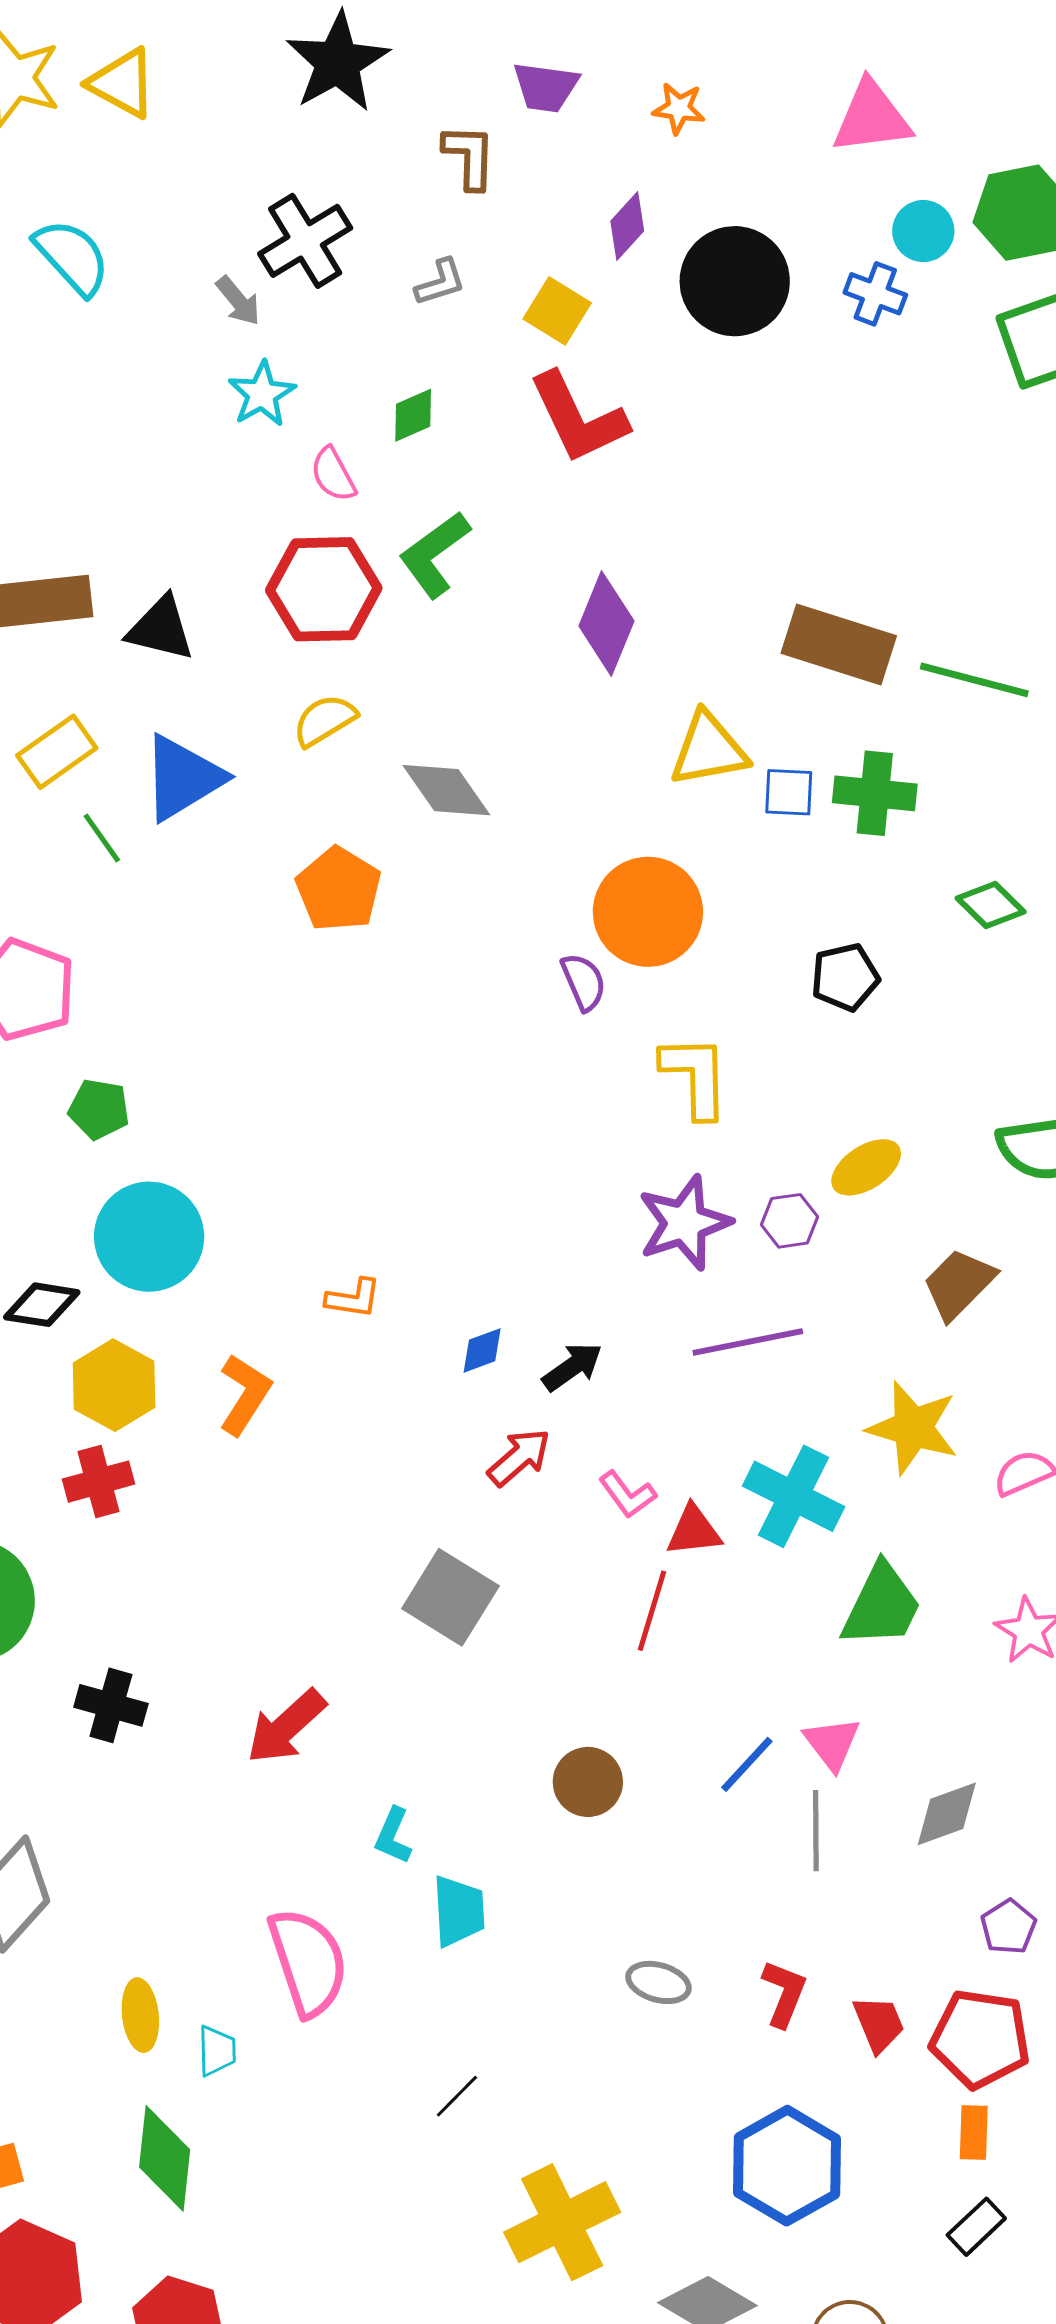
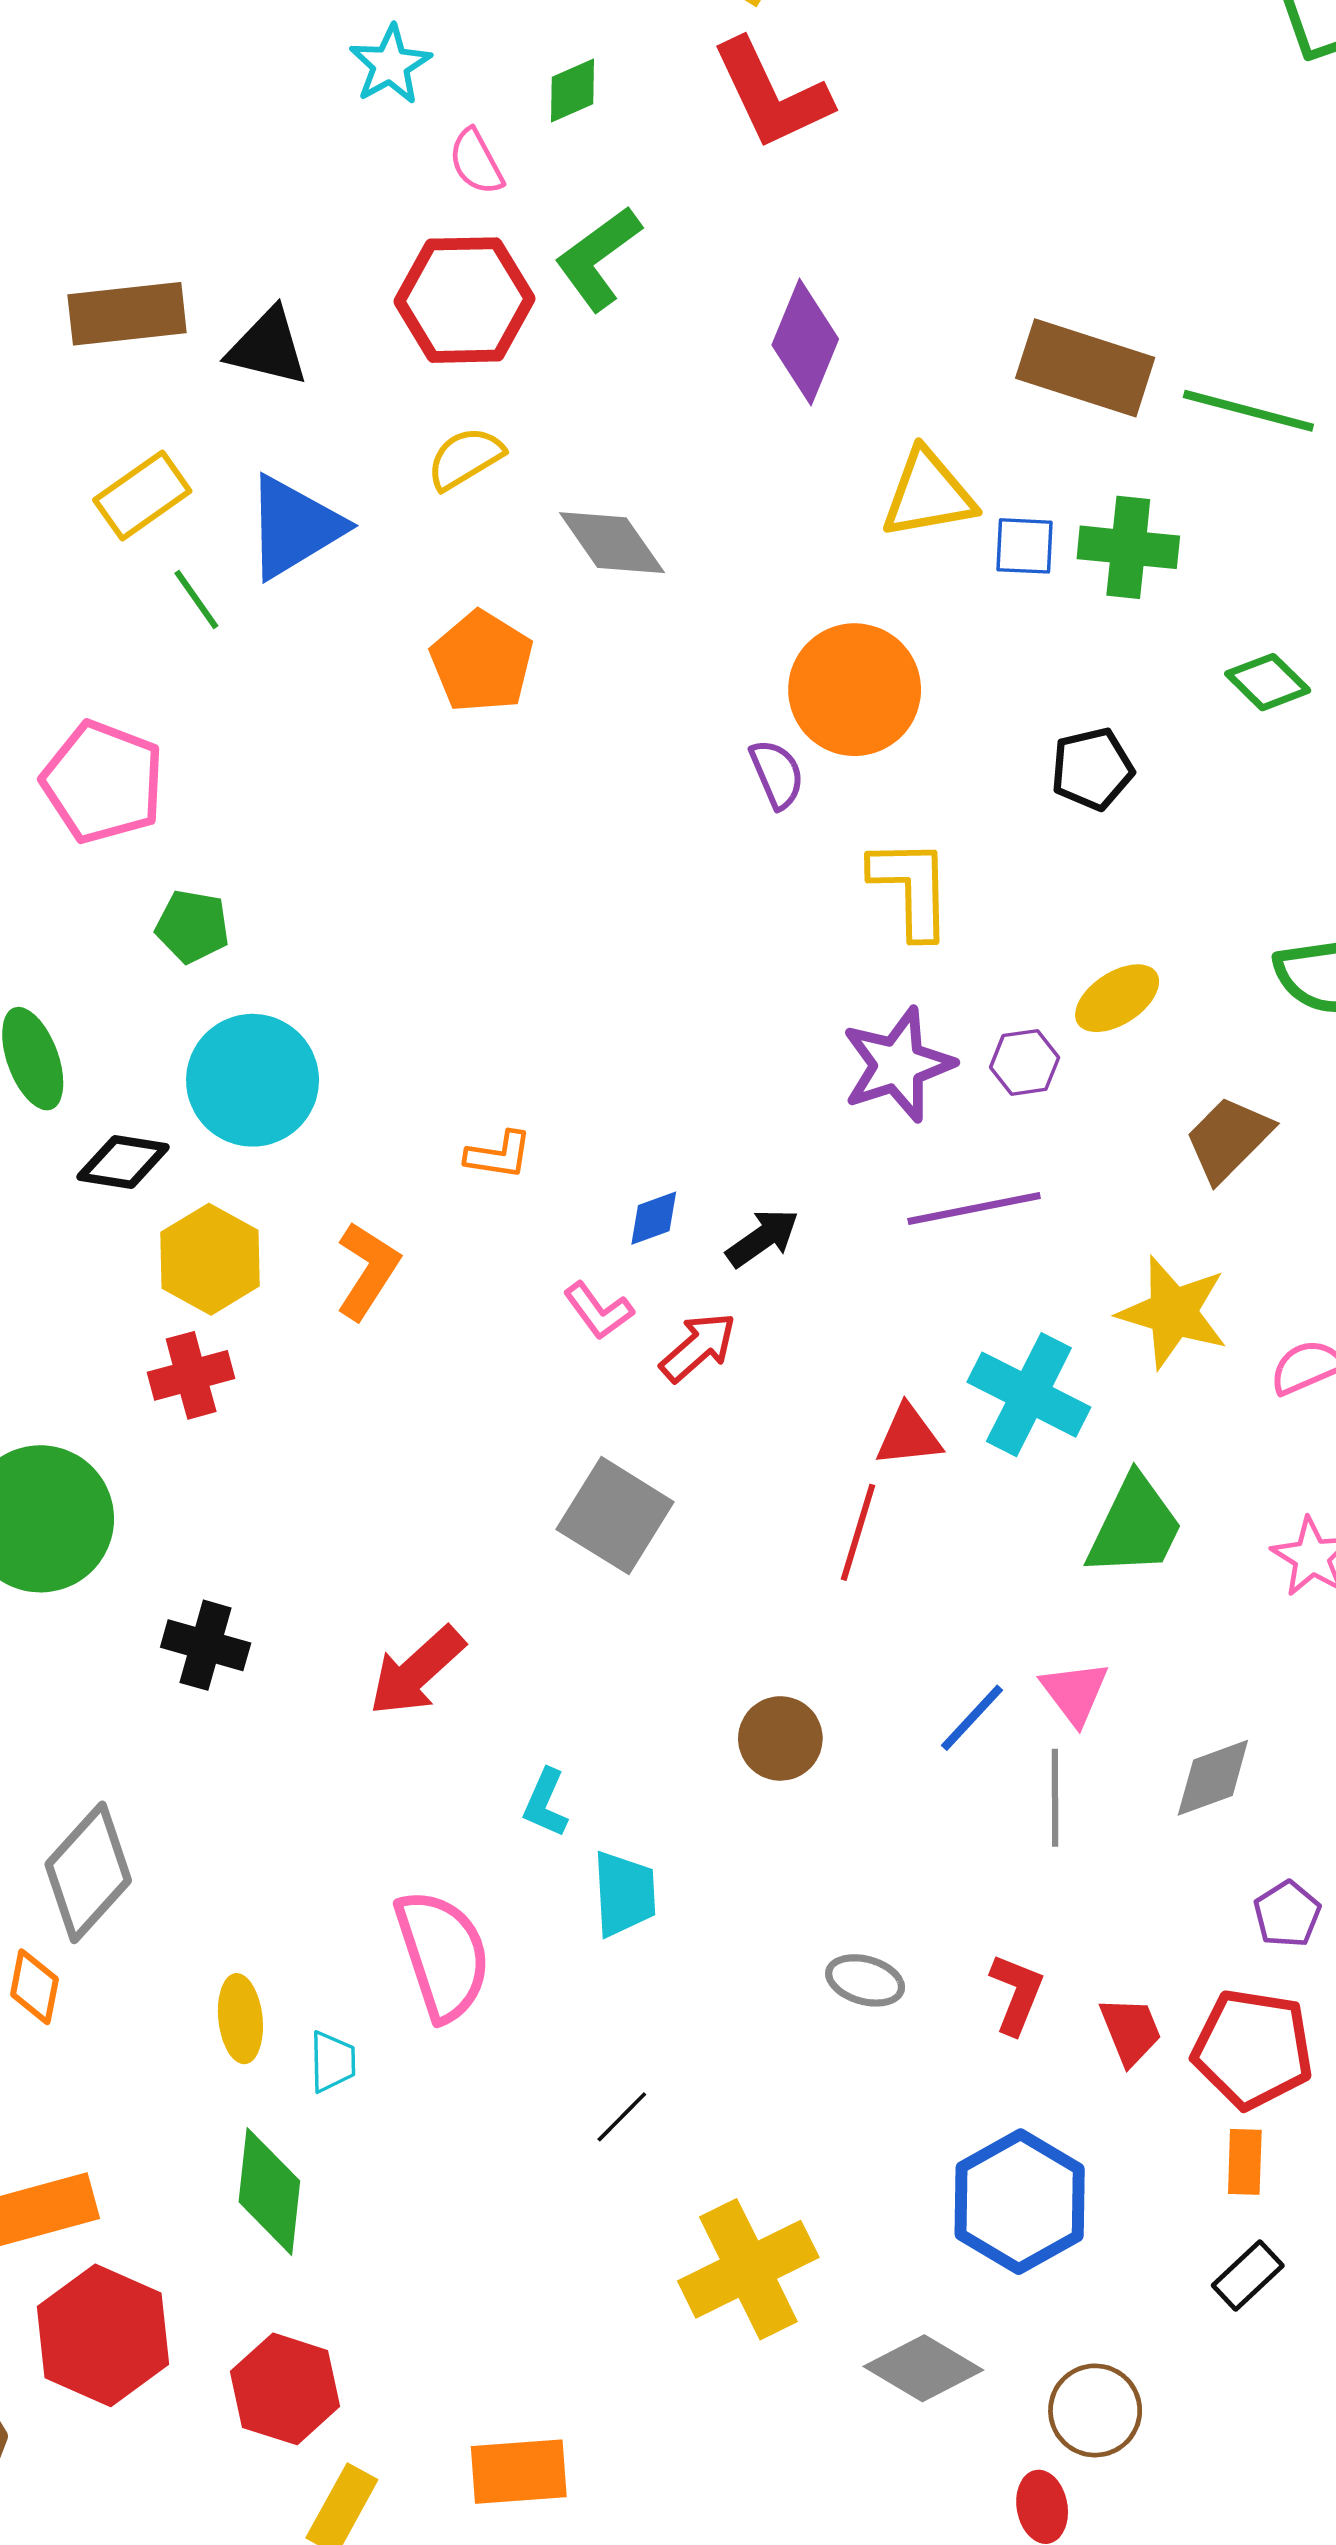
pink L-shape: (627, 1494) -> (599, 1311), moved

